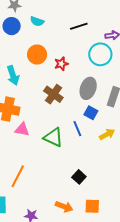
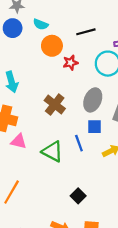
orange circle: (37, 55) -> (52, 46), moved
red star: (61, 64) -> (70, 63), moved
blue square: (91, 113) -> (95, 127), turned -32

